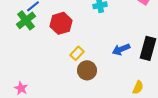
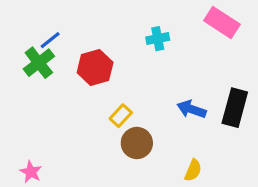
blue arrow: (121, 49) -> (191, 109), turned 42
yellow semicircle: (138, 87) -> (193, 170), moved

